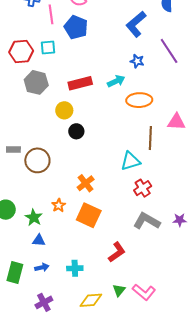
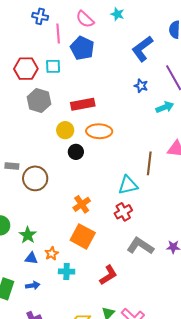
cyan arrow: (116, 81) -> (165, 107), moved
orange ellipse: (139, 100) -> (99, 131), moved
red cross: (143, 188) -> (123, 212), moved
orange star: (59, 205) -> (52, 254), moved
cyan cross: (75, 268) -> (67, 272), moved

